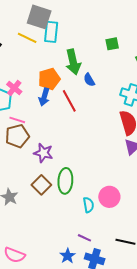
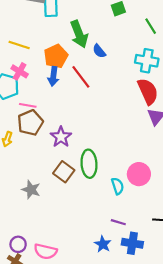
yellow line: (27, 38) -> (19, 45), moved
purple star: (43, 153) -> (61, 137), turned 30

